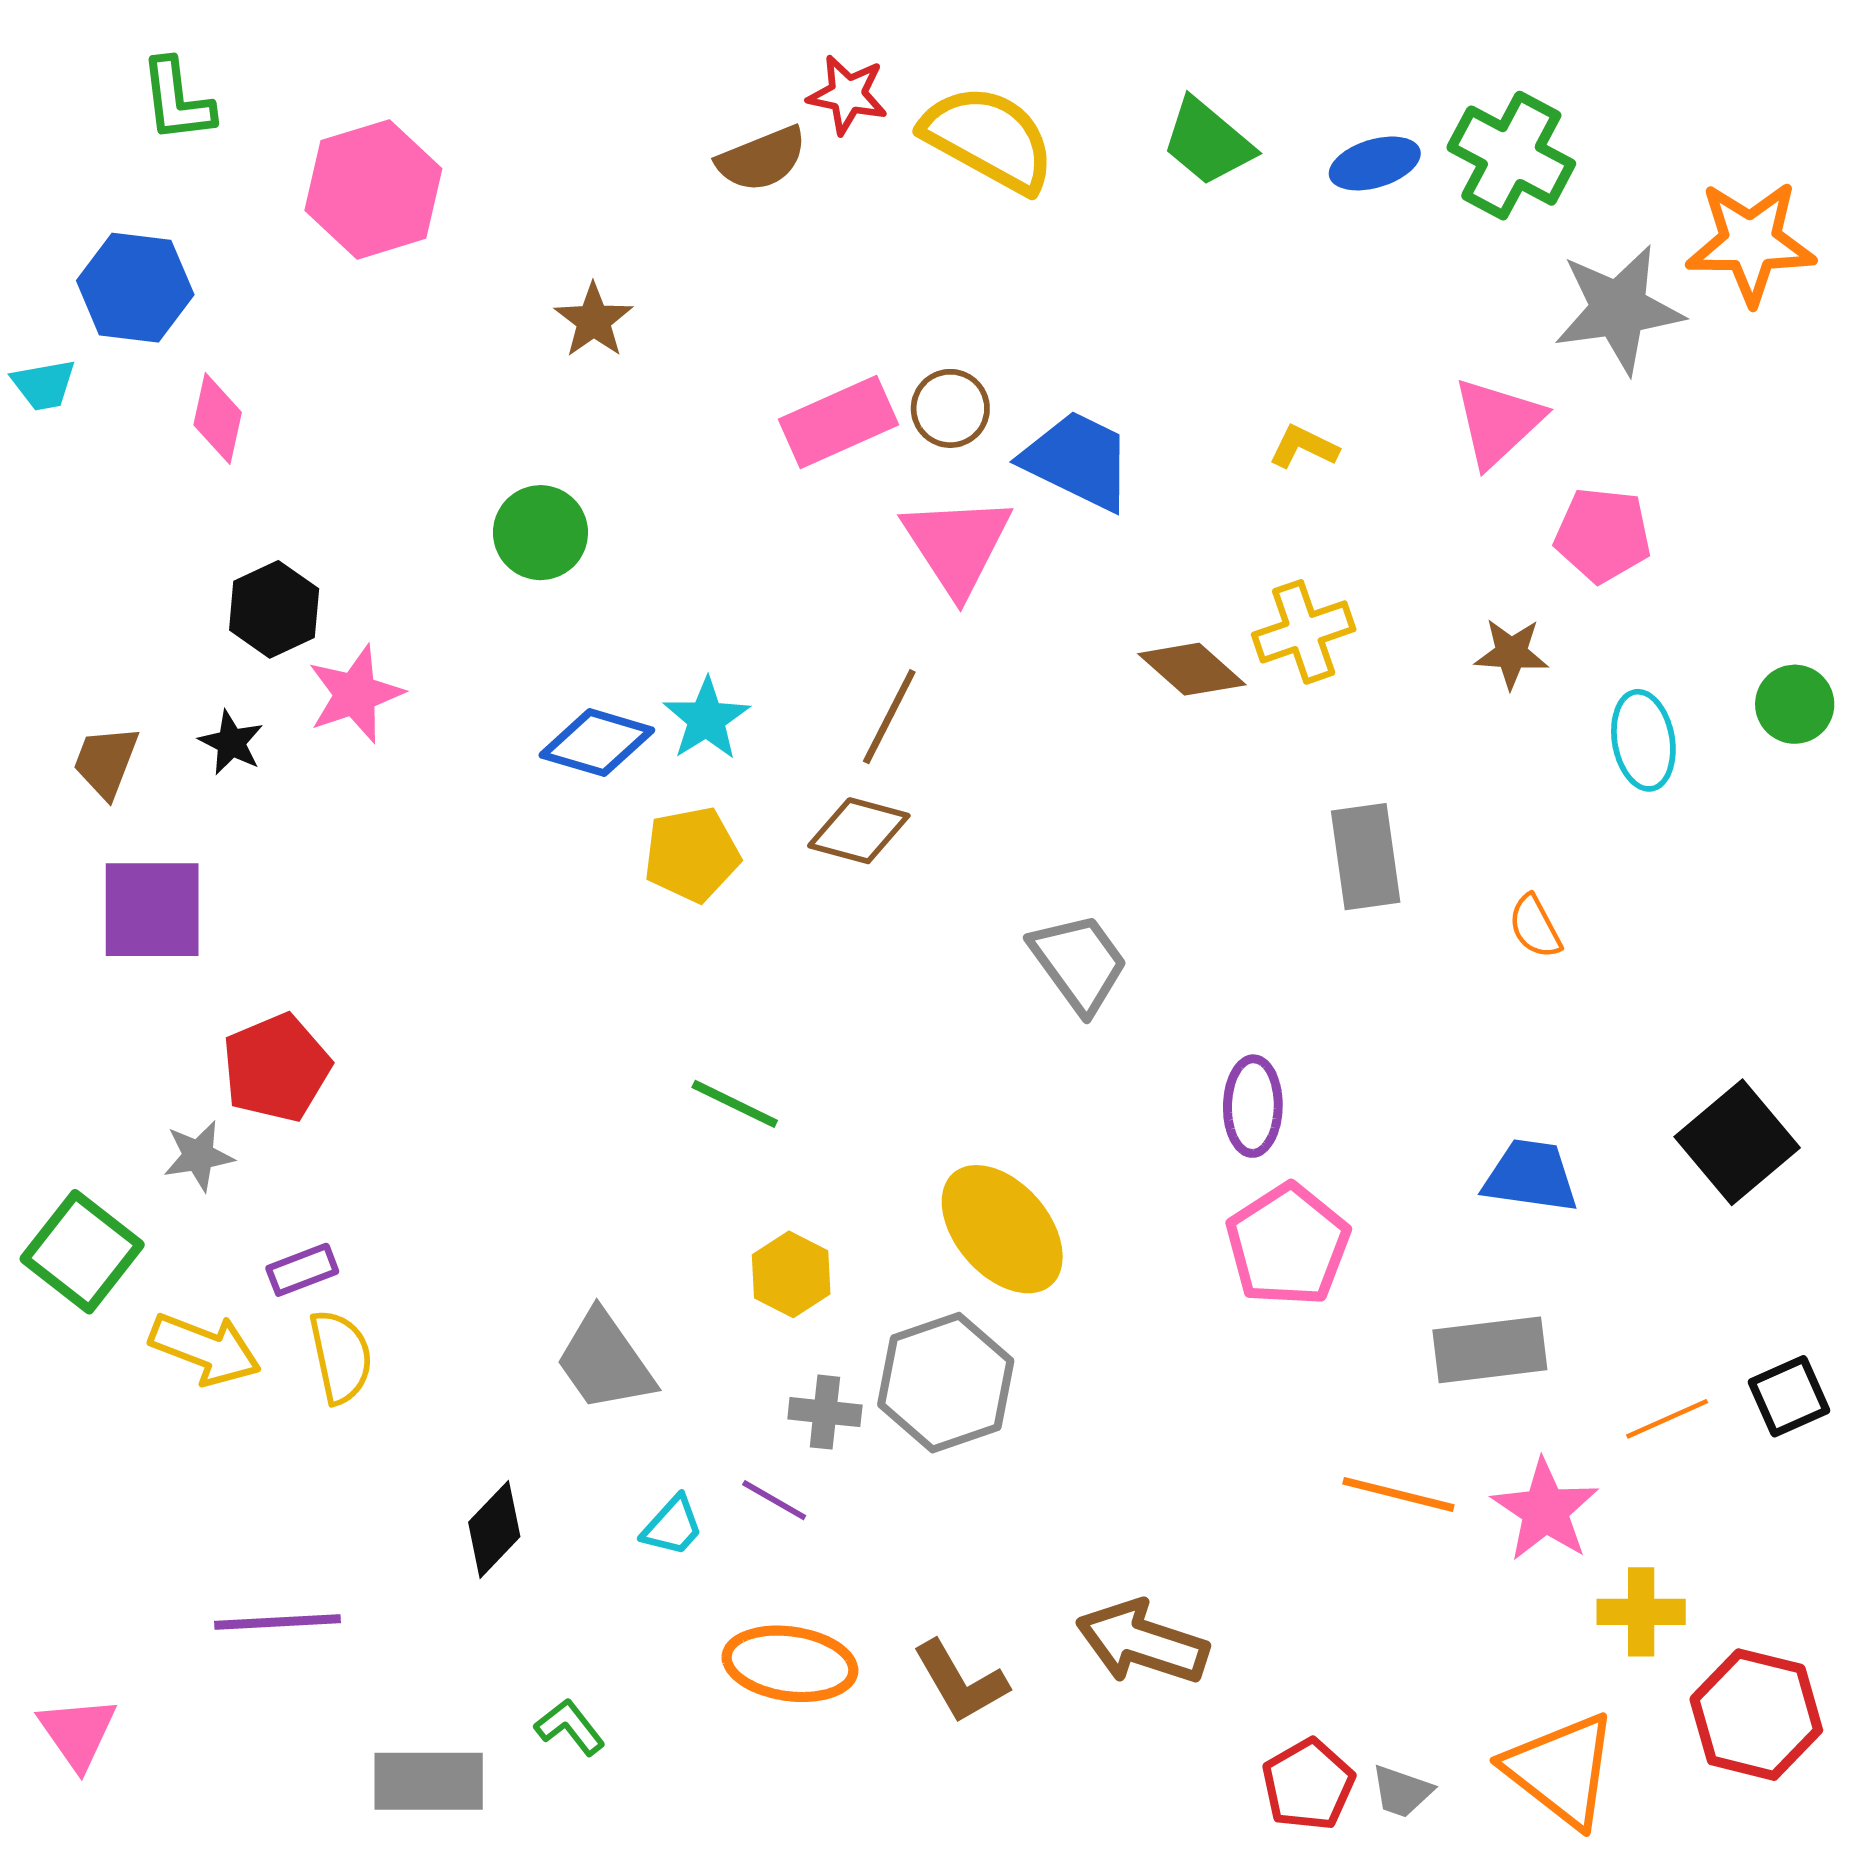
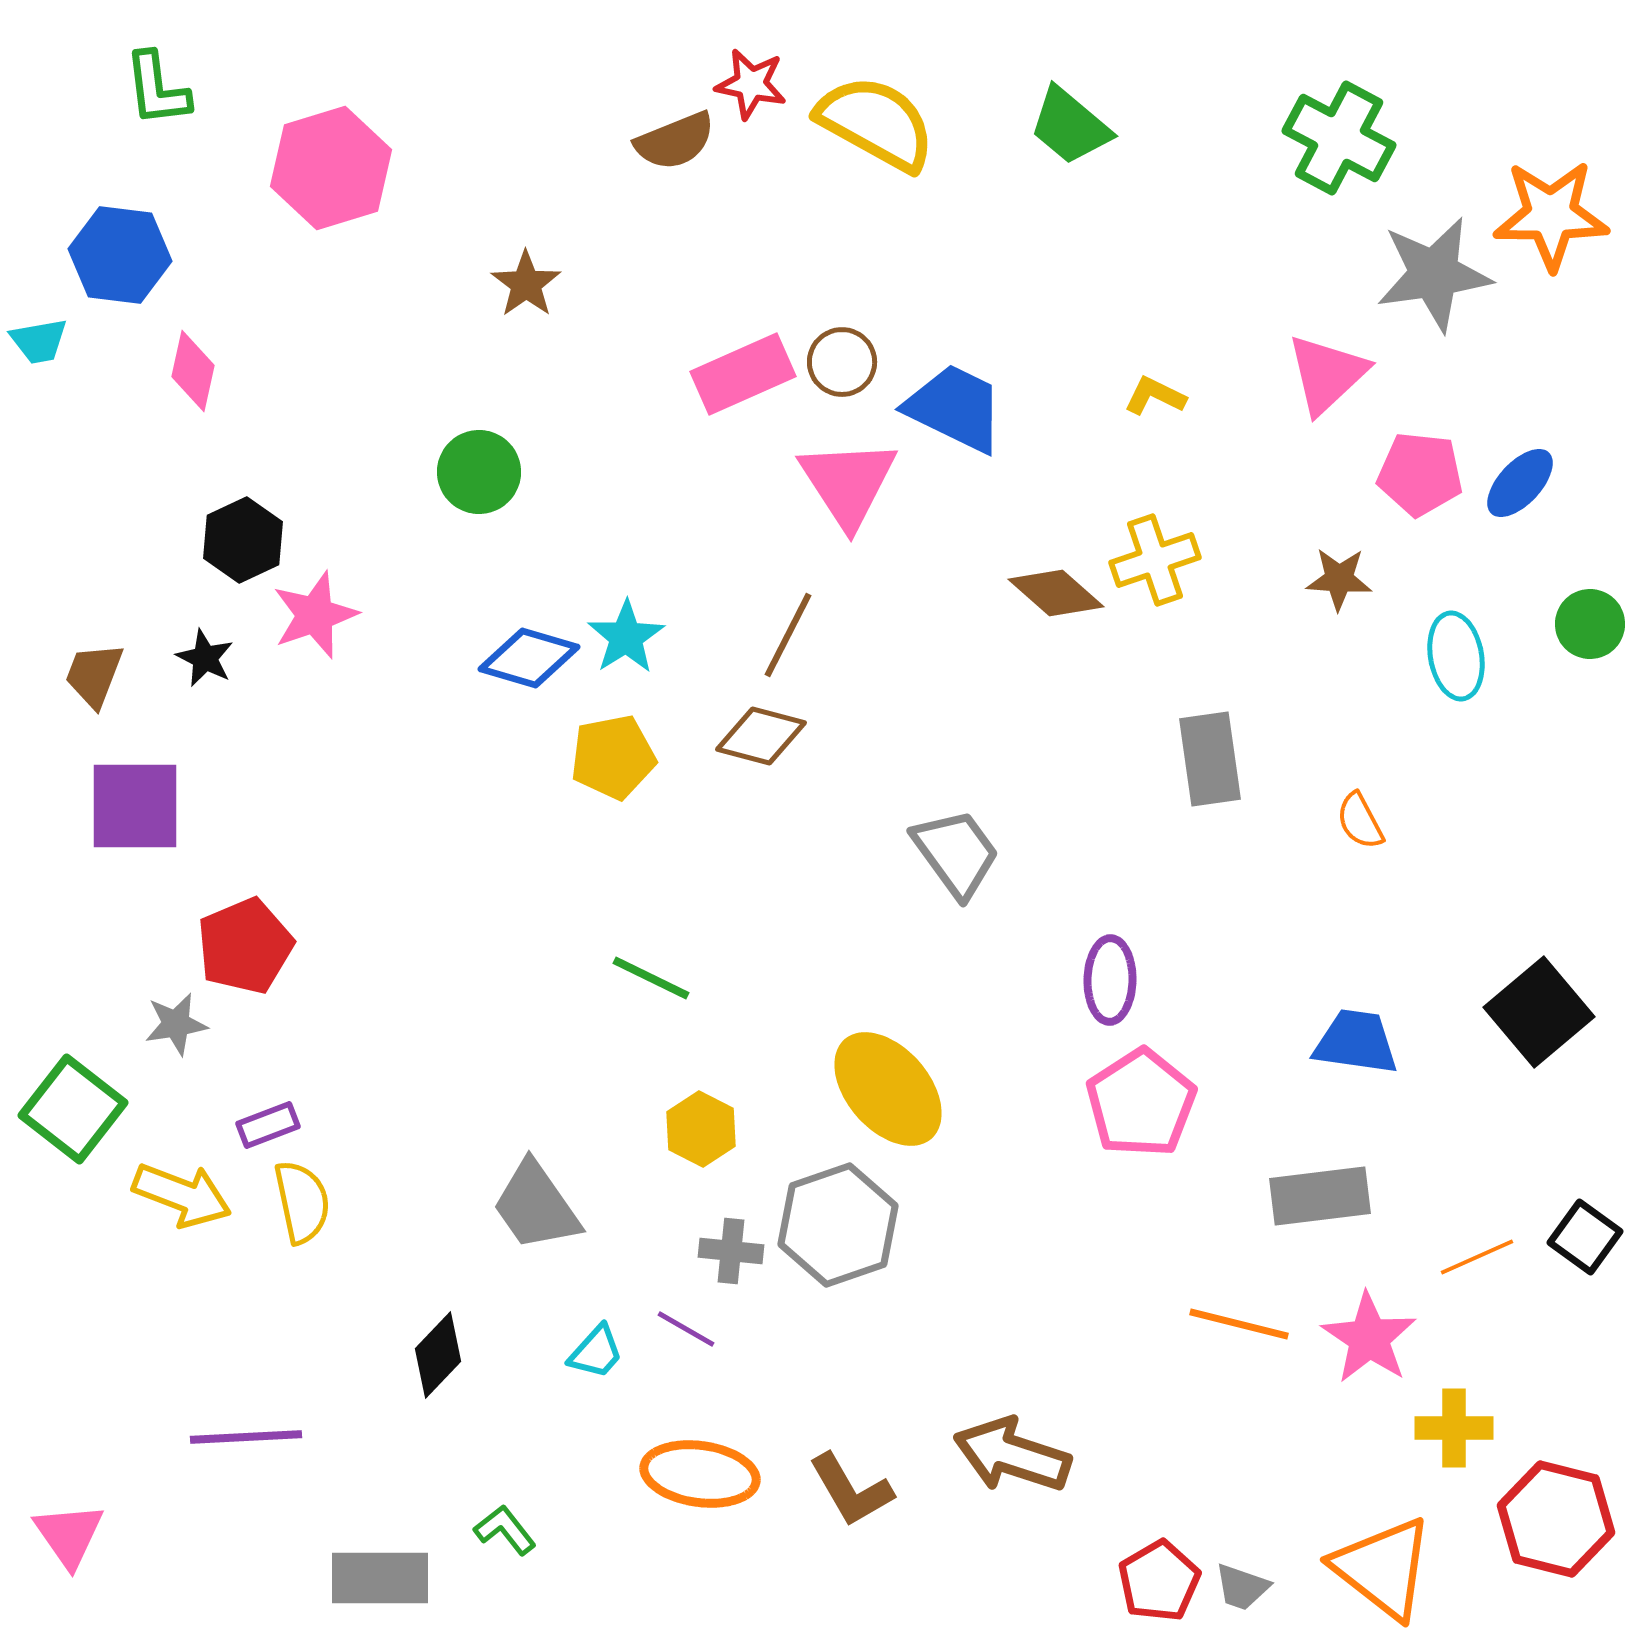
blue ellipse: (1375, 163) -> (1520, 483), moved, turned -30
black square: (1789, 1396) -> (1585, 1237), turned -30

